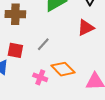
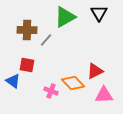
red triangle: (86, 28) -> (95, 71), moved
gray line: (43, 44) -> (46, 40), moved

